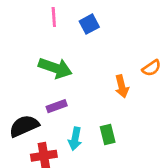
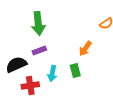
green arrow: (55, 68) -> (38, 23), turned 65
orange arrow: (122, 86) -> (85, 48), moved, turned 49

